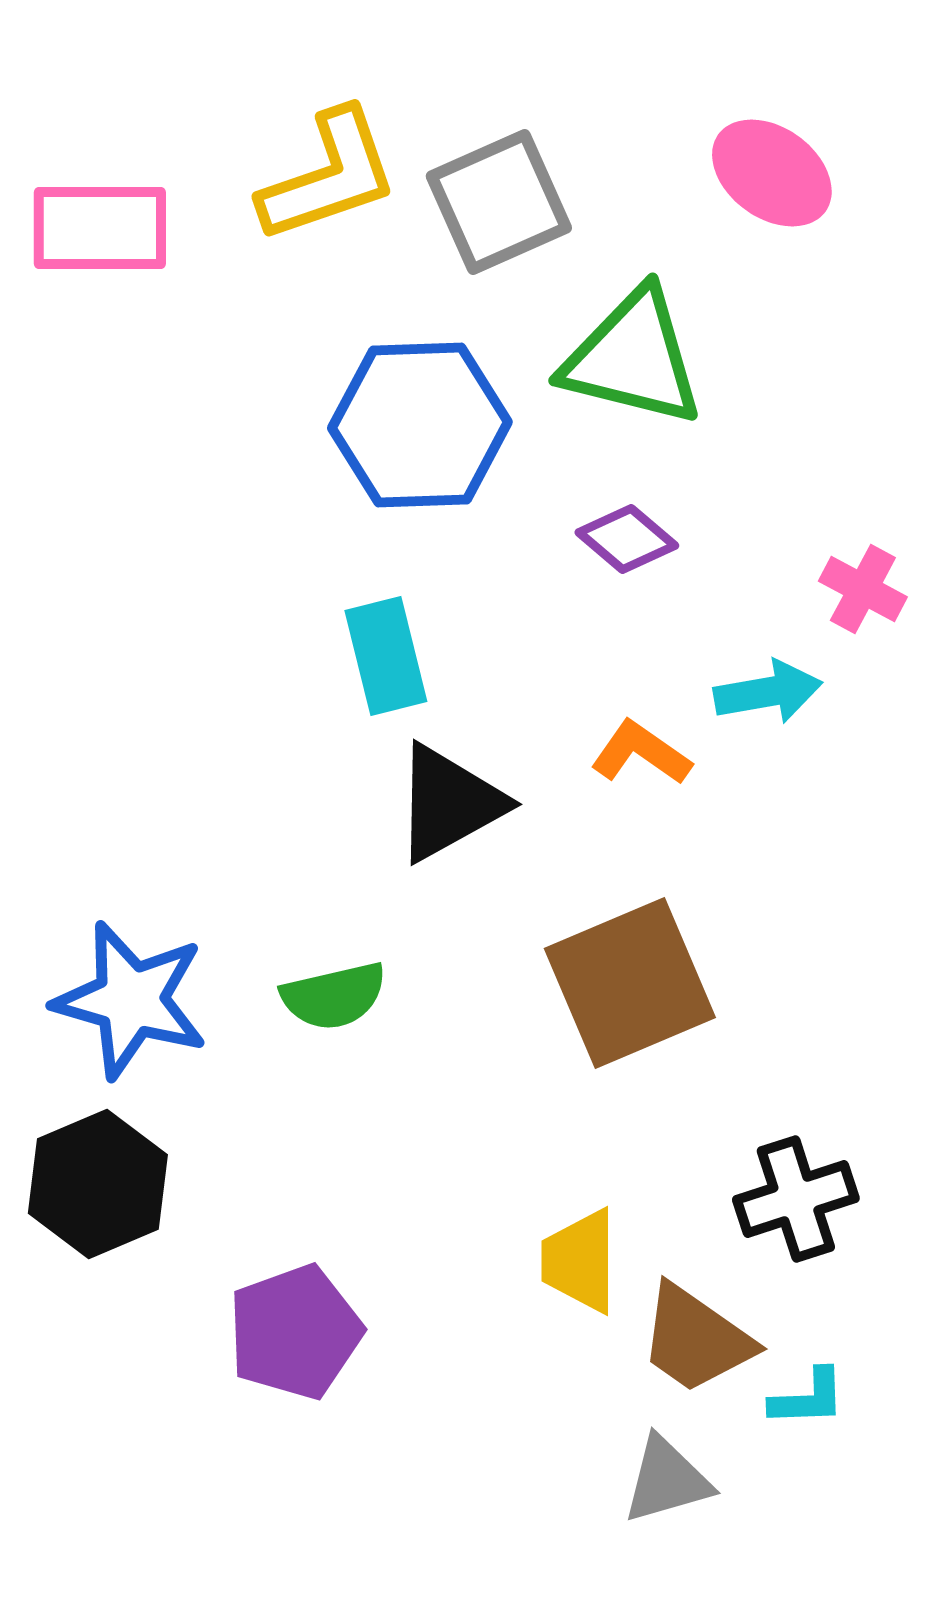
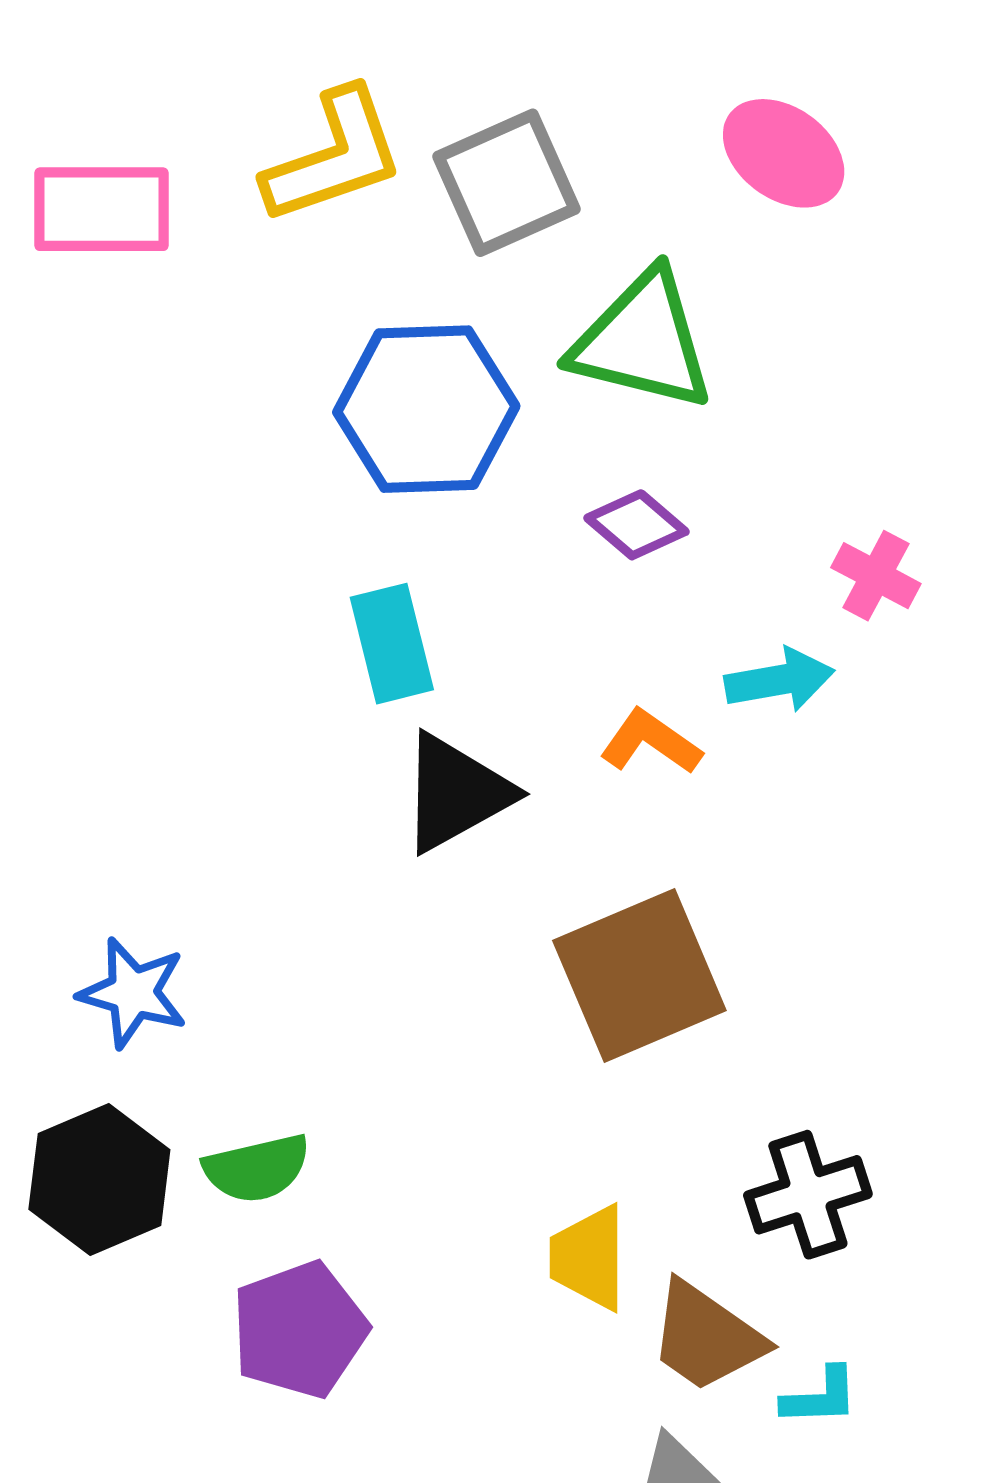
green semicircle: (334, 996) -> (257, 1168), moved
blue star: (131, 1000) -> (133, 993), size x0.7

